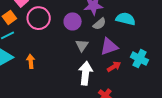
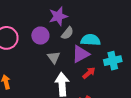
cyan semicircle: (126, 19) -> (91, 40), moved
cyan cross: (139, 59) -> (113, 61), turned -30

